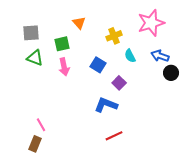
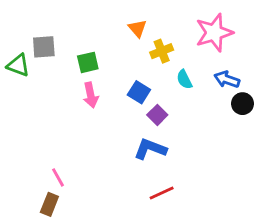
orange triangle: (79, 23) -> (137, 28), moved
green triangle: (35, 58) -> (18, 65), moved
purple square: (119, 83) -> (157, 115), moved

